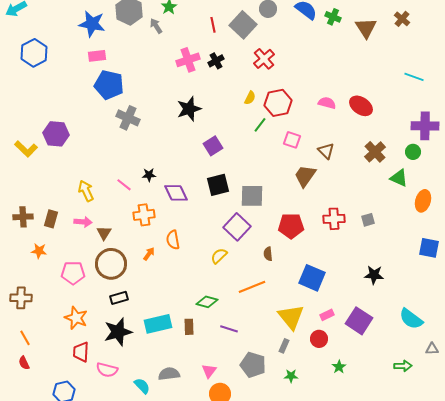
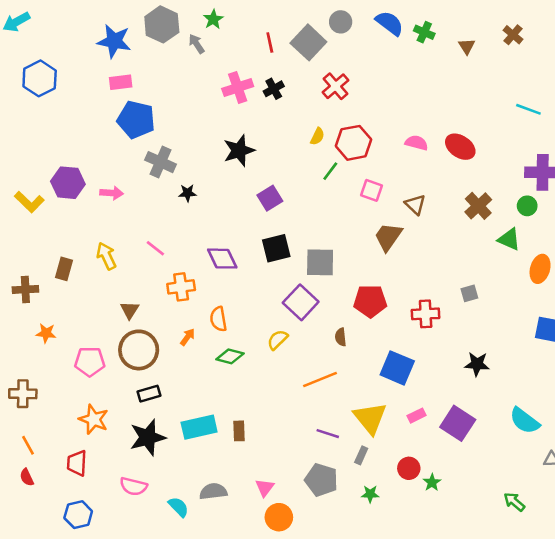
brown triangle: (366, 28) -> (467, 46), size x0.6
black star: (149, 175) -> (188, 193), moved
brown rectangle: (51, 219) -> (64, 269), moved
red cross: (334, 219) -> (426, 314), moved
pink arrow: (83, 222) -> (112, 193), moved
green diamond: (207, 302) -> (230, 356), moved
purple line: (229, 329) -> (328, 434), moved
red circle: (319, 339) -> (409, 468), moved
red trapezoid: (81, 352) -> (77, 463), moved
green arrow: (403, 366) -> (514, 502), moved, turned -138

